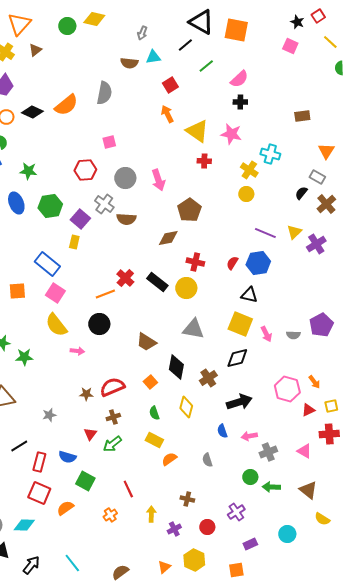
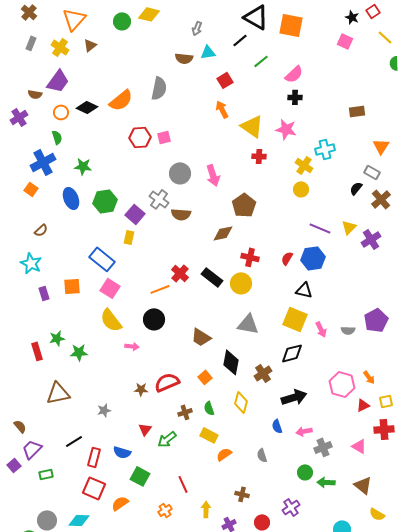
cyan cross: (270, 154) -> (325, 149), turned -30
red hexagon: (85, 170) -> (140, 137), moved
brown cross: (113, 417) -> (185, 412), moved

